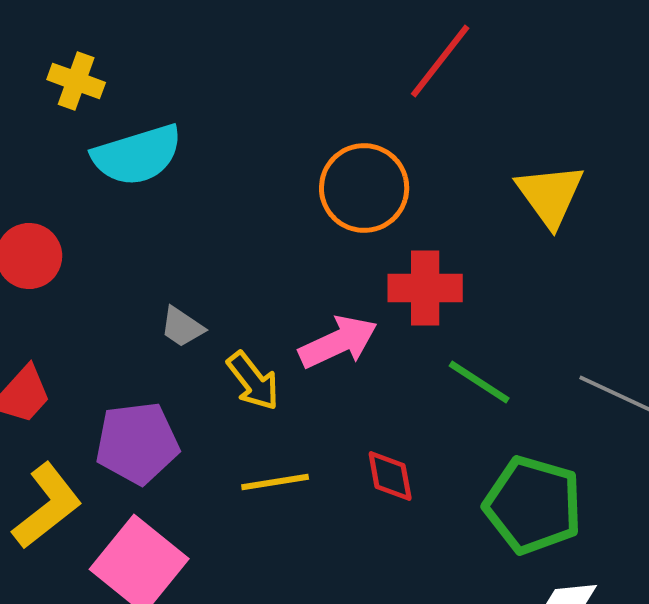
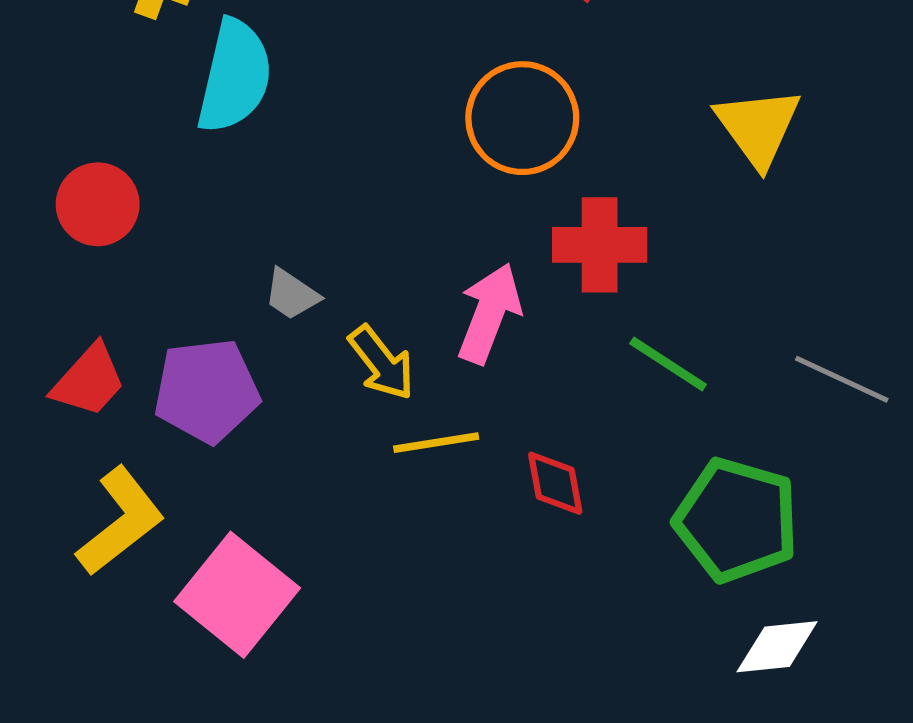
cyan semicircle: (137, 155) -> (235, 76), turned -60
pink arrow: (338, 342) -> (489, 313), turned -44
purple pentagon: (137, 443) -> (207, 391), moved
yellow line: (275, 482) -> (436, 443), moved

